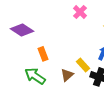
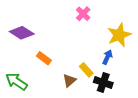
orange rectangle: (43, 54) -> (44, 58), turned -32
green arrow: (35, 76) -> (16, 81), moved

